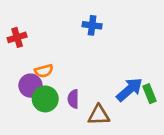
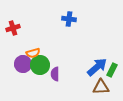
green rectangle: (150, 94) -> (112, 70), turned 48
green circle: (45, 99) -> (40, 65), moved
brown triangle: (99, 115) -> (101, 87), moved

